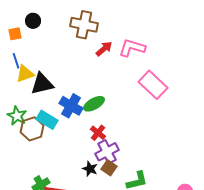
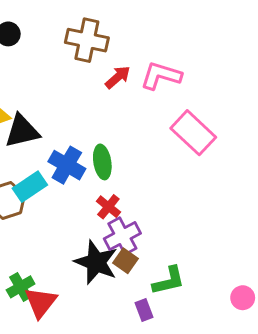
green ellipse: (94, 104) -> (102, 162), turned -70
cyan rectangle: (47, 120) -> (30, 187), turned -65
black star: (90, 169) -> (96, 262), size x1.8

